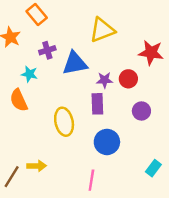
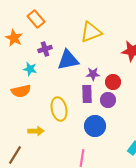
red circle: (128, 79) -> (113, 82), moved
orange semicircle: (19, 100) -> (21, 91), turned -78
purple circle: (141, 111) -> (108, 100), moved
yellow arrow: (37, 166) -> (36, 131), moved

